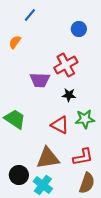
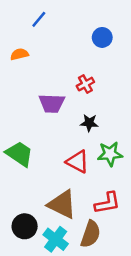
orange semicircle: (15, 42) -> (19, 54), turned 40
red cross: (66, 65) -> (85, 84), size x0.6
brown triangle: (48, 158) -> (62, 204), turned 35
brown semicircle: (87, 183) -> (91, 234), moved

